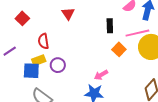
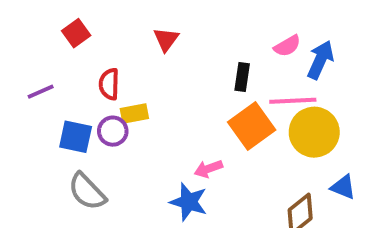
orange square: (119, 49) -> (252, 126), size x1.6
yellow rectangle: (39, 60) -> (134, 114), moved
purple circle: (58, 65) -> (113, 131), moved

